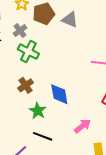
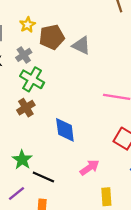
brown cross: (26, 85) -> (26, 108), moved
green star: (38, 111) -> (22, 160), moved

